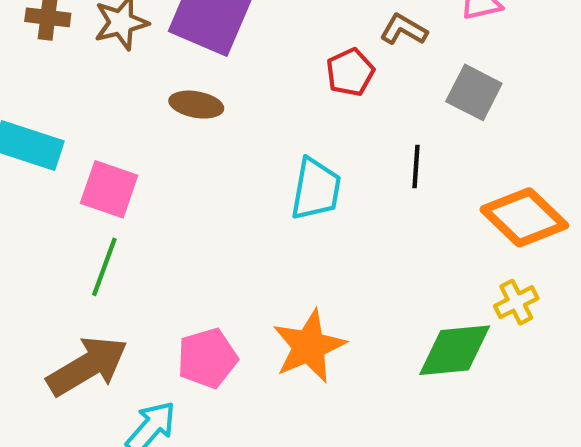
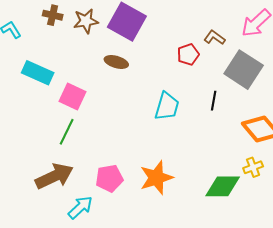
gray square: (474, 92) -> (244, 70), size x1.5

